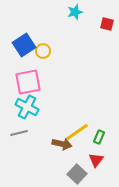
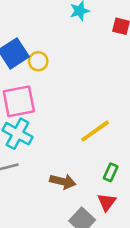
yellow line: (77, 132) -> (95, 131), moved

